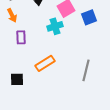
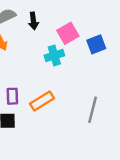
purple rectangle: (21, 37) -> (12, 96), moved

